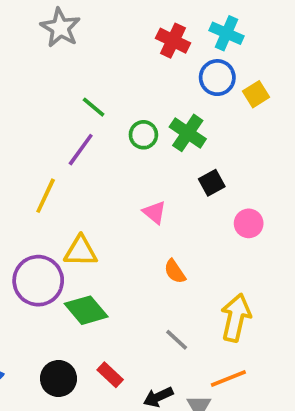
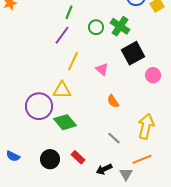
green line: (94, 107) -> (69, 12), turned 72
black square: (212, 183) -> (133, 53), size x1.6
yellow line: (46, 196) -> (73, 61), moved

